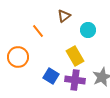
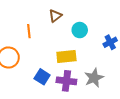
orange line: (38, 31) -> (29, 31), turned 32
yellow rectangle: (75, 56) -> (66, 56), turned -66

